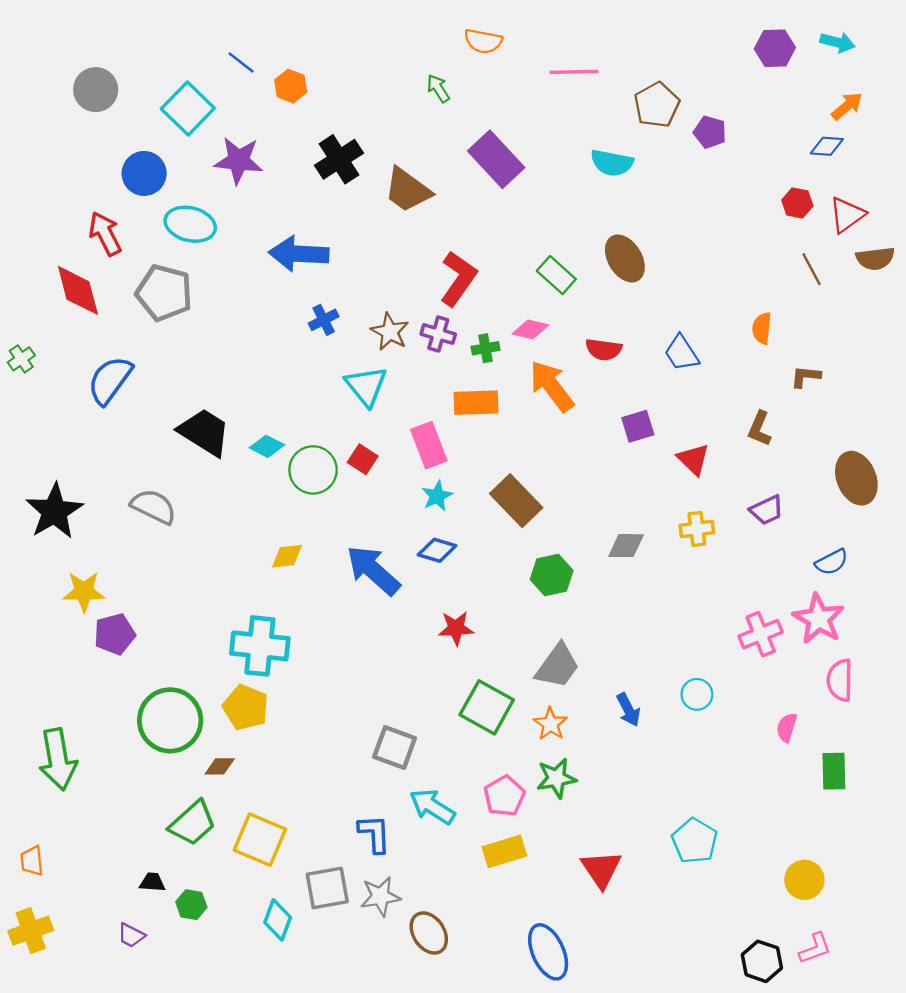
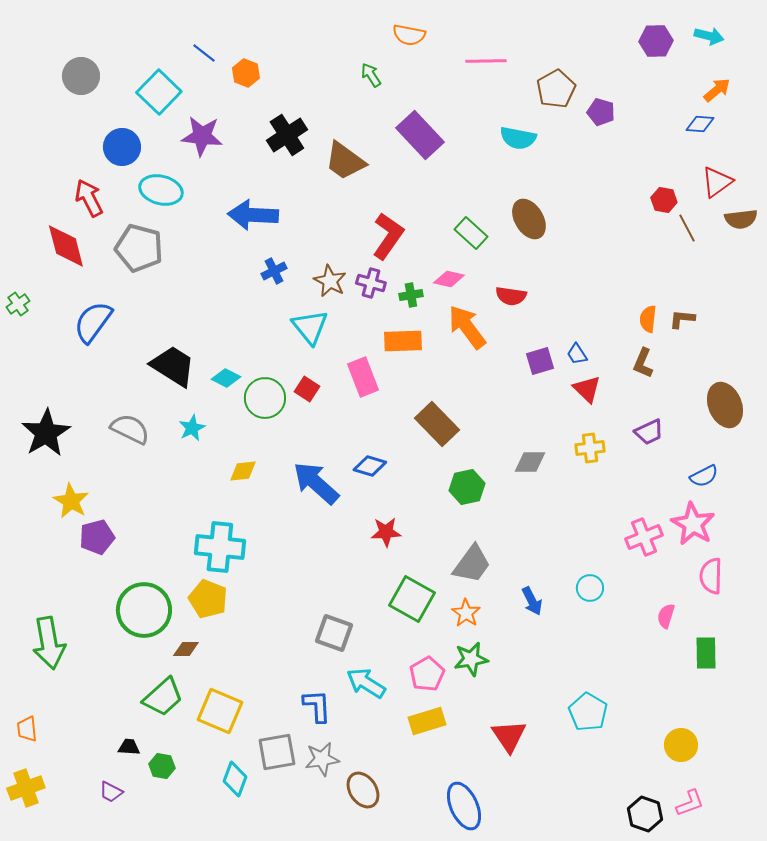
red hexagon: (797, 203) -> (664, 200), moved
orange semicircle: (762, 328) -> (648, 319), moved
blue trapezoid: (682, 353) -> (577, 354), moved, size x0.7
cyan star: (437, 496) -> (192, 428), moved
yellow star: (84, 592) -> (71, 501), turned 30

